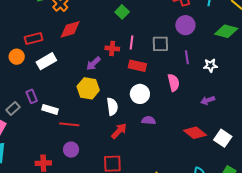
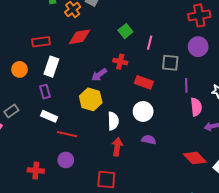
green square: (122, 12) -> (125, 31), moved
pink line: (132, 42) -> (150, 43), moved
orange circle: (17, 57) -> (20, 69), moved
purple line: (187, 57) -> (186, 85), moved
white rectangle: (46, 61) -> (51, 67), turned -48
pink semicircle: (174, 83) -> (196, 107), moved
purple rectangle: (32, 96) -> (45, 92), moved
red arrow: (119, 131) -> (117, 147), turned -42

